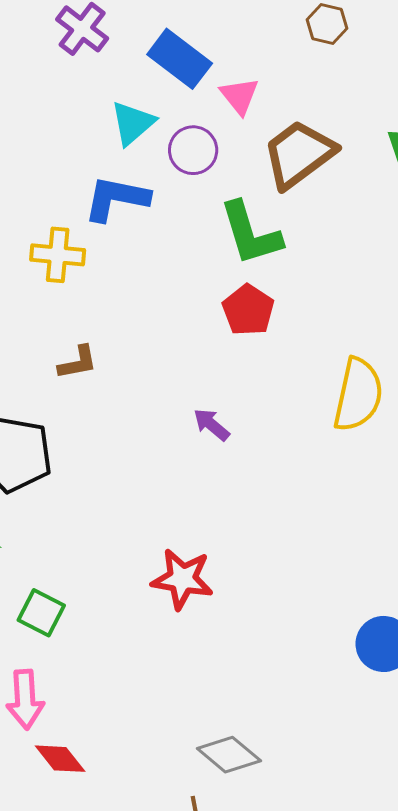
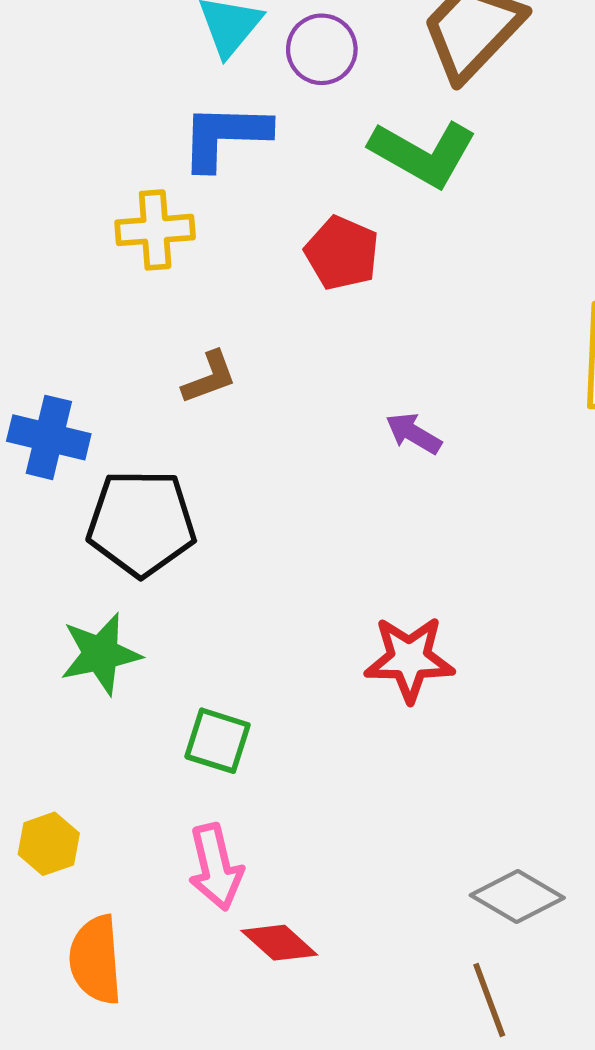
green L-shape: (251, 233) -> (423, 153), turned -34
red pentagon: (248, 310) -> (342, 253), moved

